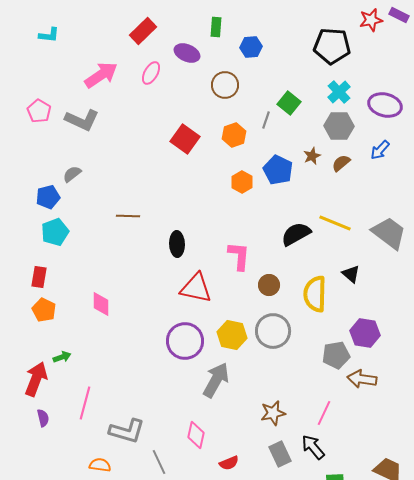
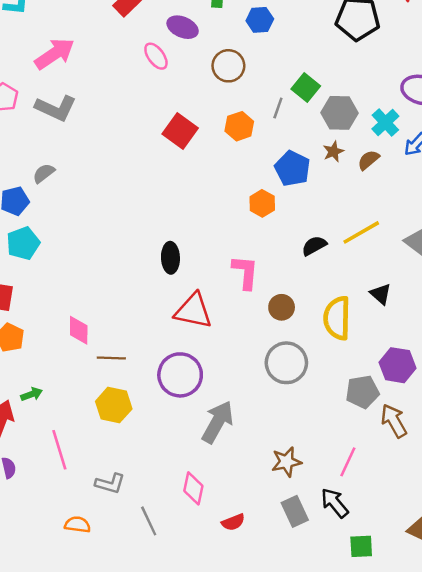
pink ellipse: (151, 73) -> (156, 56), moved, turned -65
pink arrow: (101, 75) -> (55, 54), moved
cyan cross: (339, 92) -> (385, 123), moved
gray hexagon: (339, 126) -> (339, 113), moved
orange hexagon: (242, 182) -> (262, 203), moved
brown line: (128, 216) -> (111, 358), moved
yellow line: (335, 223) -> (361, 232), turned -52
black semicircle: (296, 234) -> (314, 246), size x0.7
yellow hexagon: (232, 335) -> (114, 405), moved
brown arrow: (362, 379) -> (394, 421), turned 52
pink line: (85, 403) -> (59, 450), turned -32
gray L-shape: (127, 431) -> (110, 484), size x0.7

